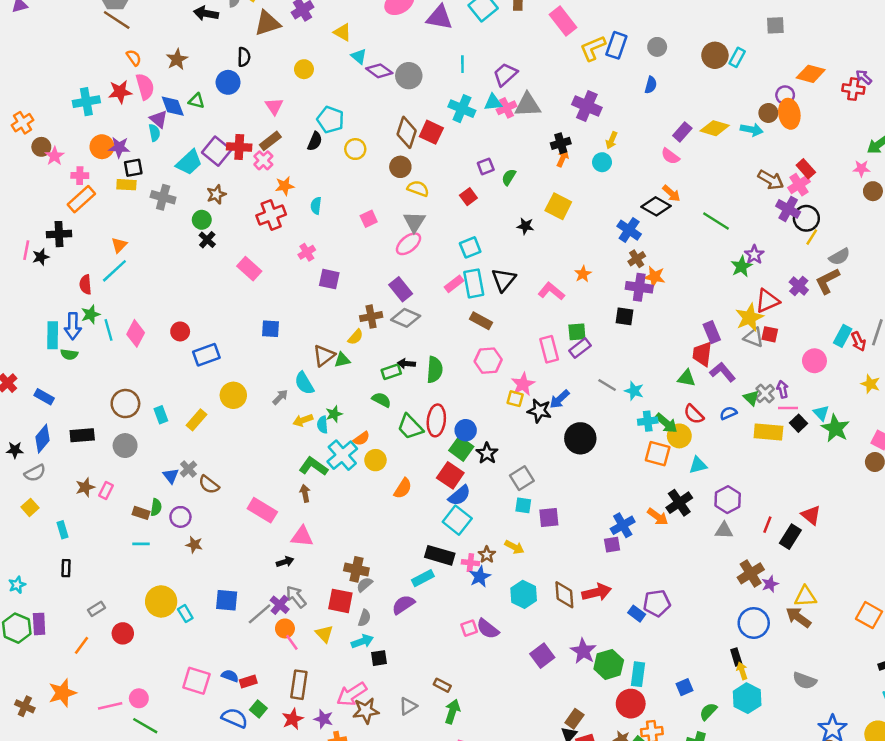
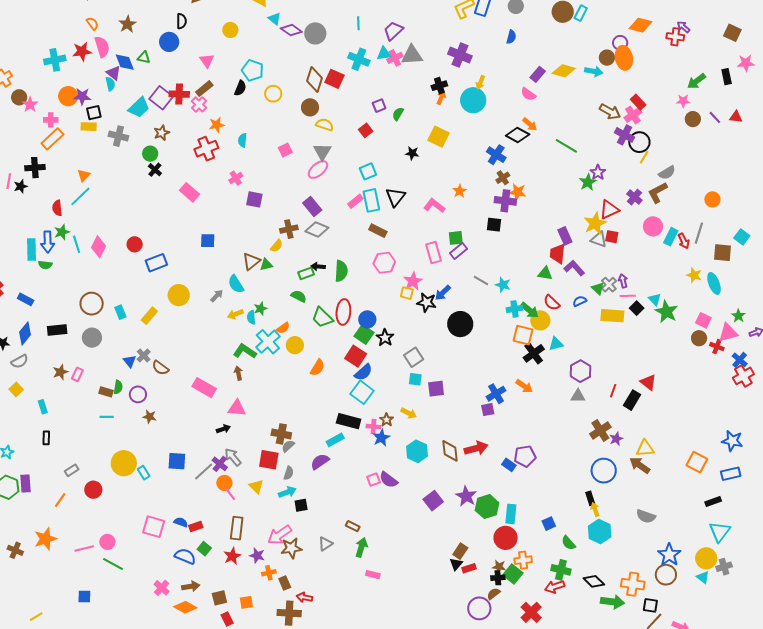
cyan circle: (602, 162) -> (473, 100), size x1.6
pink circle: (814, 361) -> (653, 226), moved
black cross: (679, 503) -> (534, 353), moved
green semicircle: (708, 712) -> (568, 543), turned -84

